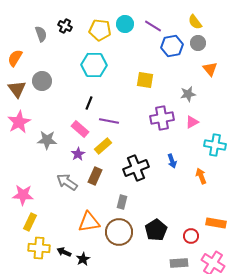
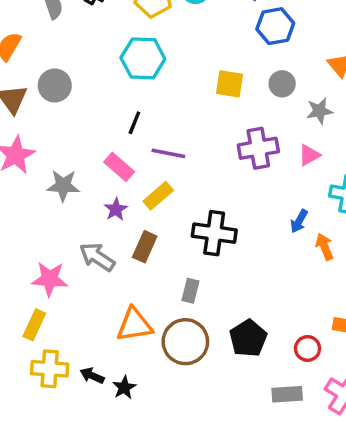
gray circle: (198, 43) -> (282, 84), moved
gray star: (188, 94) -> (319, 111), moved
blue arrow: (172, 161) -> (299, 221), moved, turned 48
black cross: (136, 168) -> (214, 233), turned 30
pink star: (23, 195) -> (50, 279), moved

